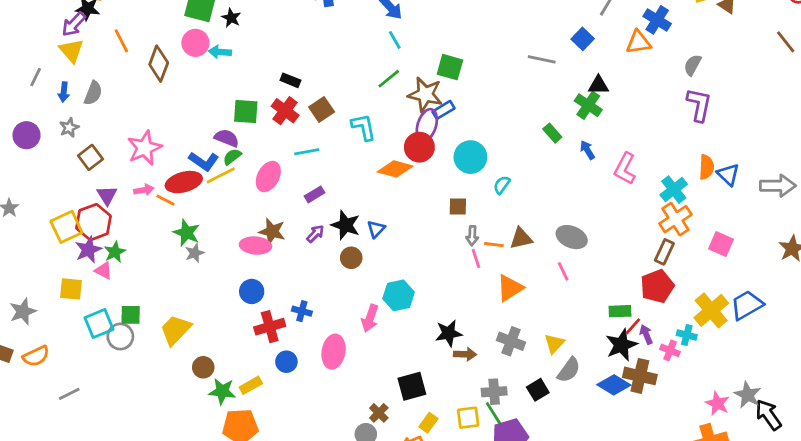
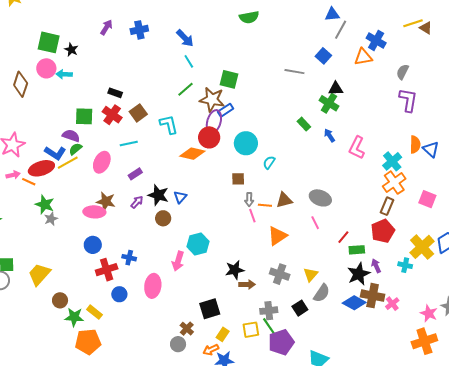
red line: (633, 326) -> (343, 237), moved
pink cross: (670, 350) -> (392, 304), moved, turned 32
yellow rectangle: (251, 385) -> (94, 312), turned 70

